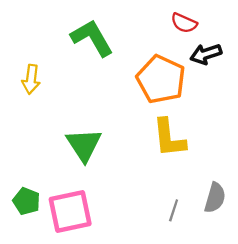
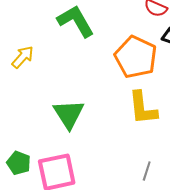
yellow arrow: (31, 79) -> (23, 57), turned -145

